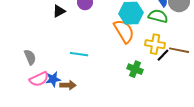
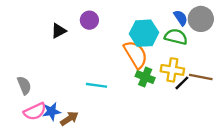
cyan line: (79, 54) -> (97, 85), moved
green cross: (135, 69) -> (145, 77), moved
brown arrow: (68, 85) -> (69, 119), turned -35

